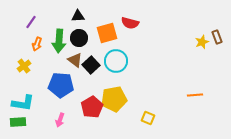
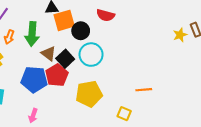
orange square: (107, 33) -> (64, 20), moved
black circle: (79, 38) -> (81, 31), moved
orange line: (195, 95) -> (144, 90), moved
red pentagon: (92, 107) -> (57, 75), moved

